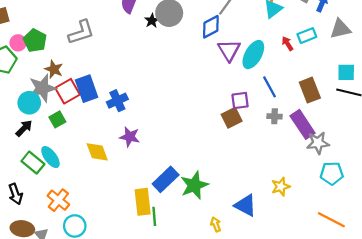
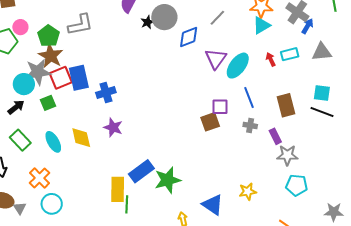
blue diamond: (211, 27) -> (189, 37), moved
green pentagon: (35, 41) -> (49, 36), moved
brown star: (54, 69) -> (51, 56), size x1.4
purple rectangle: (303, 124) -> (275, 136), size x0.6
cyan ellipse: (50, 157) -> (53, 142), moved

